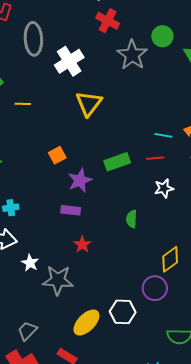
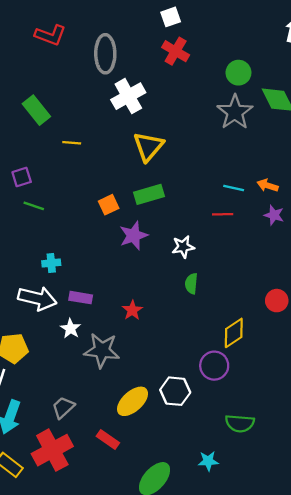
gray ellipse: (33, 39) -> (105, 54), moved
gray star: (132, 55) -> (235, 112), moved
green rectangle: (117, 162) -> (149, 194), moved
white star: (164, 188) -> (183, 247), moved
purple rectangle: (71, 210) -> (81, 298), moved

